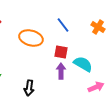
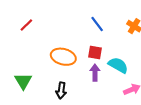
orange ellipse: (31, 38) -> (63, 57), moved

